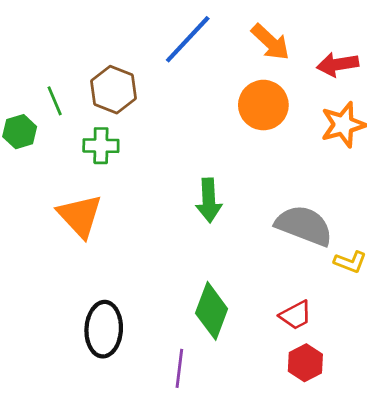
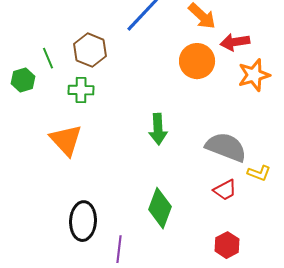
red arrow: (338, 64) -> (235, 42), moved
red trapezoid: (296, 315) -> (225, 190), moved
purple line: (179, 368) -> (119, 249), moved

